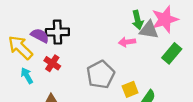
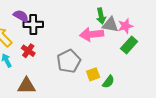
pink star: (165, 19) -> (125, 26), moved, size x0.7
purple semicircle: (40, 36) -> (21, 16), moved
pink arrow: (127, 42) -> (92, 34), size x1.6

